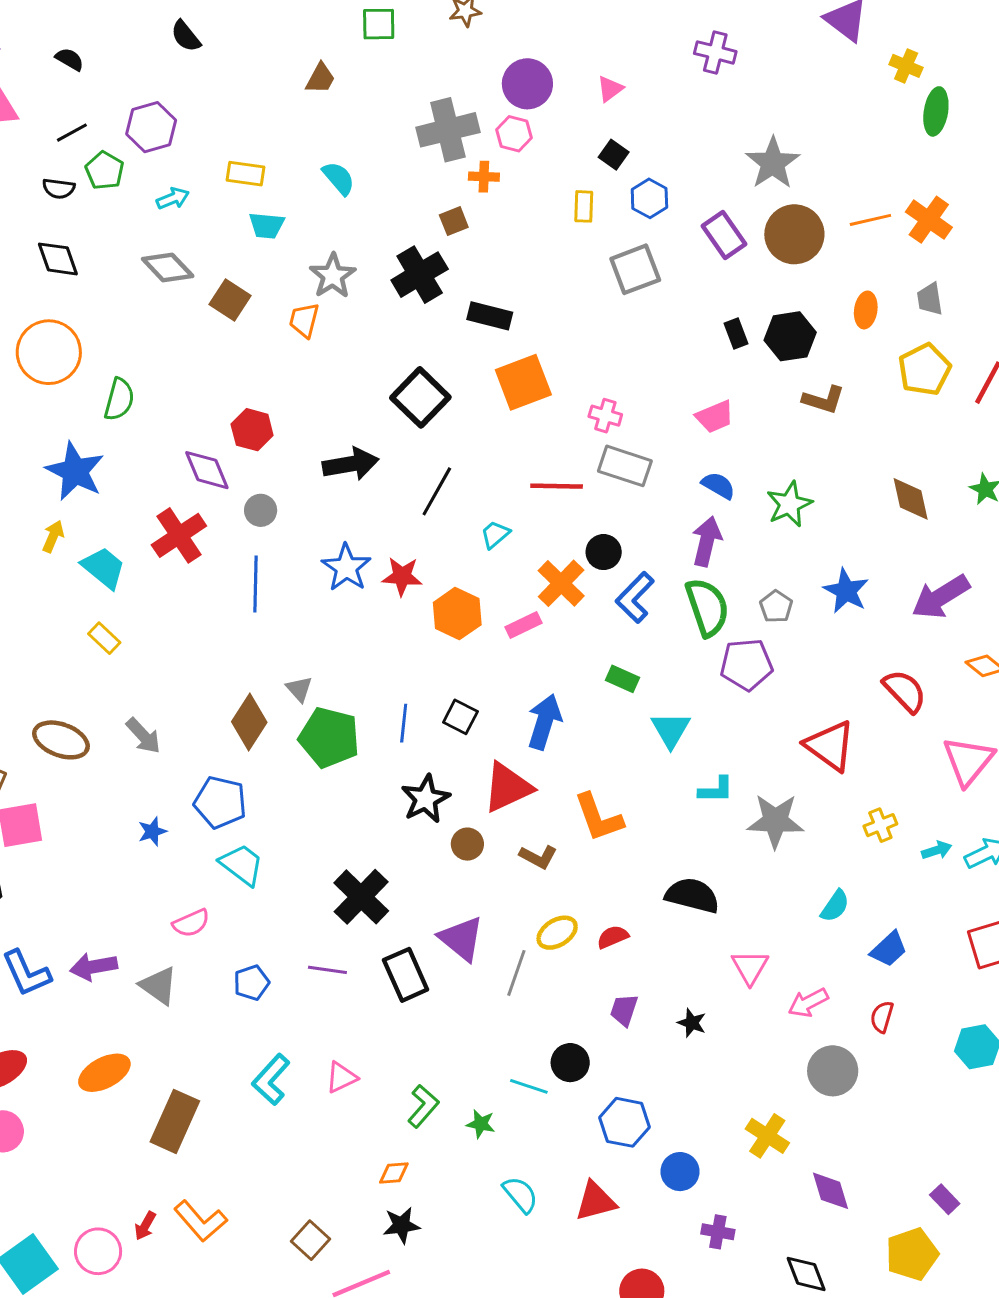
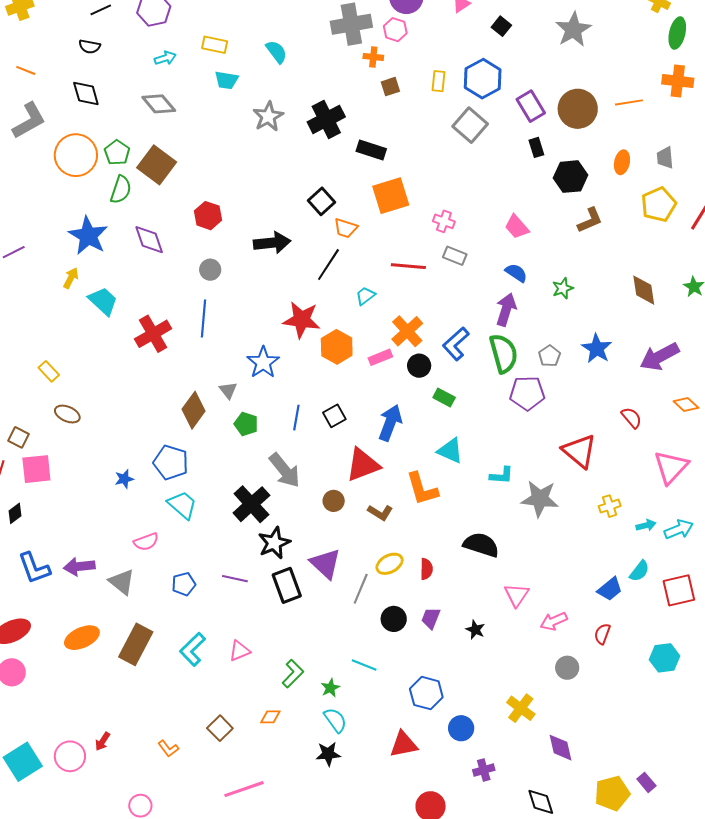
black square: (614, 155) -> (501, 26), moved
gray star: (773, 163) -> (573, 30), moved
green pentagon: (105, 171) -> (117, 153), moved
blue hexagon: (649, 198) -> (483, 79), size x1.5
orange cross: (929, 220) -> (678, 81), moved, turned -32
brown square: (454, 221) -> (390, 87), moved
gray square: (635, 269) -> (470, 125), turned -32
brown square: (230, 300) -> (157, 165), moved, size x1.4
orange trapezoid: (304, 320) -> (346, 228), moved, turned -90
black rectangle: (736, 334) -> (536, 147), moved
black square: (420, 397) -> (322, 201), size x0.7
brown L-shape: (824, 400) -> (590, 220), turned -44
pink trapezoid: (715, 417) -> (517, 227), turned 68
gray rectangle: (625, 466) -> (455, 256), size x0.7
purple diamond: (207, 470) -> (149, 240), moved
green star: (789, 504) -> (563, 288), size x0.7
red cross: (179, 535) -> (153, 334), moved
black circle: (604, 552) -> (419, 366), moved
blue star: (346, 568) -> (263, 362), moved
red star: (402, 576) -> (302, 320), size x1.4
yellow rectangle: (104, 638) -> (49, 371), moved
red semicircle: (905, 691) -> (632, 418), size x0.7
black square: (460, 717) -> (334, 416), turned 30
cyan triangle: (671, 730) -> (450, 451), moved, turned -40
gray arrow: (143, 736) -> (285, 470), moved, size x1.4
green pentagon: (329, 737) -> (246, 424), size x0.6
brown ellipse: (61, 740) -> (67, 414), size x0.7
black star: (426, 799) -> (274, 543), moved
black cross: (361, 897) -> (251, 504), moved
cyan semicircle: (835, 906) -> (639, 571), moved
red semicircle: (613, 937) -> (426, 569), turned 110
black circle: (570, 1063) -> (394, 619), moved
gray circle: (833, 1071) -> (567, 668), size x0.7
brown rectangle: (175, 1121) -> (136, 644), moved
green star: (481, 1124) -> (330, 688), turned 30
cyan semicircle: (520, 1195) -> (335, 720), moved
purple rectangle: (945, 1199) -> (646, 782), moved
orange L-shape: (201, 1221) -> (168, 749), moved, size x0.6
black star: (401, 1225) -> (328, 754), moved
purple cross: (718, 1232) -> (484, 770), turned -30
brown square: (310, 1240) -> (220, 728), moved

